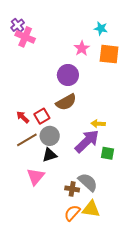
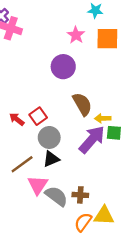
brown semicircle: (66, 102) -> (82, 104), moved, turned -85
brown line: (27, 140) -> (22, 164), moved
green square: (108, 153) -> (114, 133), moved
gray semicircle: (88, 182) -> (56, 196), moved

